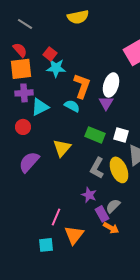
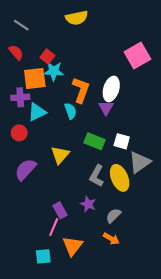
orange square: (21, 69) -> (35, 78), moved
cyan semicircle: (72, 106) -> (70, 111), turned 42
purple rectangle: (102, 214) -> (60, 210), moved

